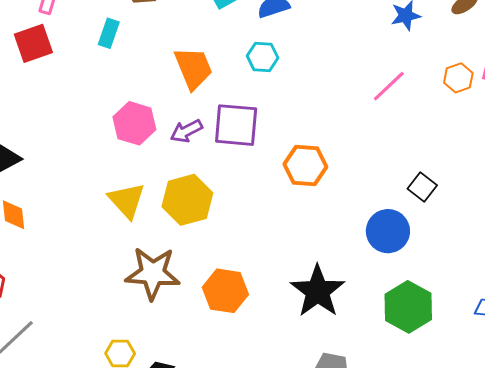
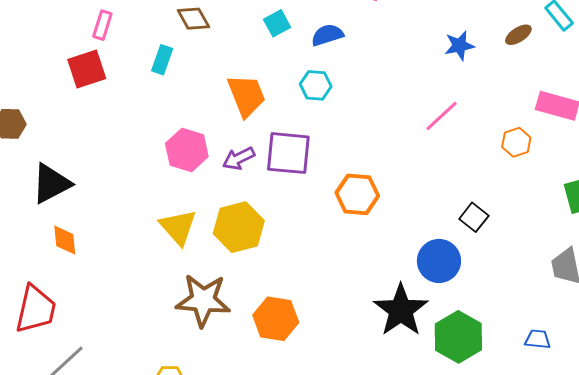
orange hexagon: (458, 78) -> (516, 142), moved
black star: (318, 291) -> (401, 310), moved

